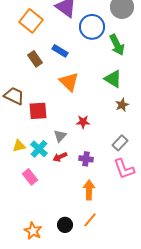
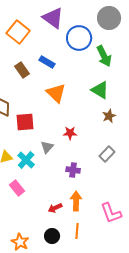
red arrow: (60, 157) -> (55, 208), moved
pink L-shape: (124, 169) -> (111, 213), moved
orange line: (90, 220) -> (77, 231), turned -35

